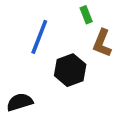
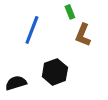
black hexagon: (70, 70) -> (55, 72), moved

